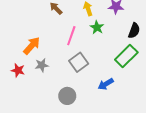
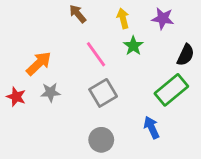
pink line: (71, 36) -> (96, 54), turned -60
blue arrow: (106, 84) -> (151, 128), moved, turned 91
gray circle: (67, 96) -> (101, 140), moved

